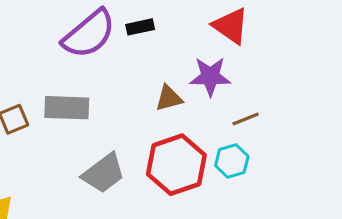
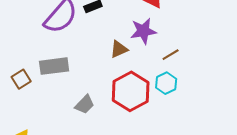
gray trapezoid: (103, 173) -> (85, 105), size x0.7

